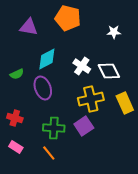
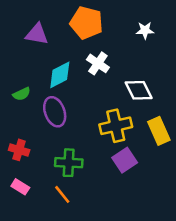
white star: (114, 32) -> (145, 30), moved
white cross: (82, 66) -> (98, 63), moved
purple square: (84, 126) -> (125, 160), moved

